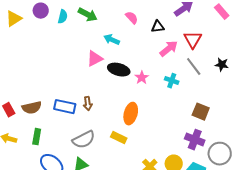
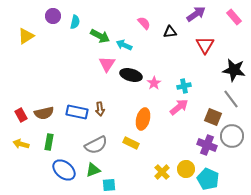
green arrow: (88, 15) -> (100, 36), moved
yellow triangle: (14, 19) -> (26, 36), moved
pink arrow: (169, 49) -> (179, 107), moved
pink triangle: (95, 59) -> (107, 64), turned -30
black star: (222, 65) -> (234, 70), size x1.6
gray line: (194, 67) -> (231, 99), moved
cyan cross: (172, 81) -> (184, 86), turned -32
gray circle: (220, 154) -> (232, 136), moved

